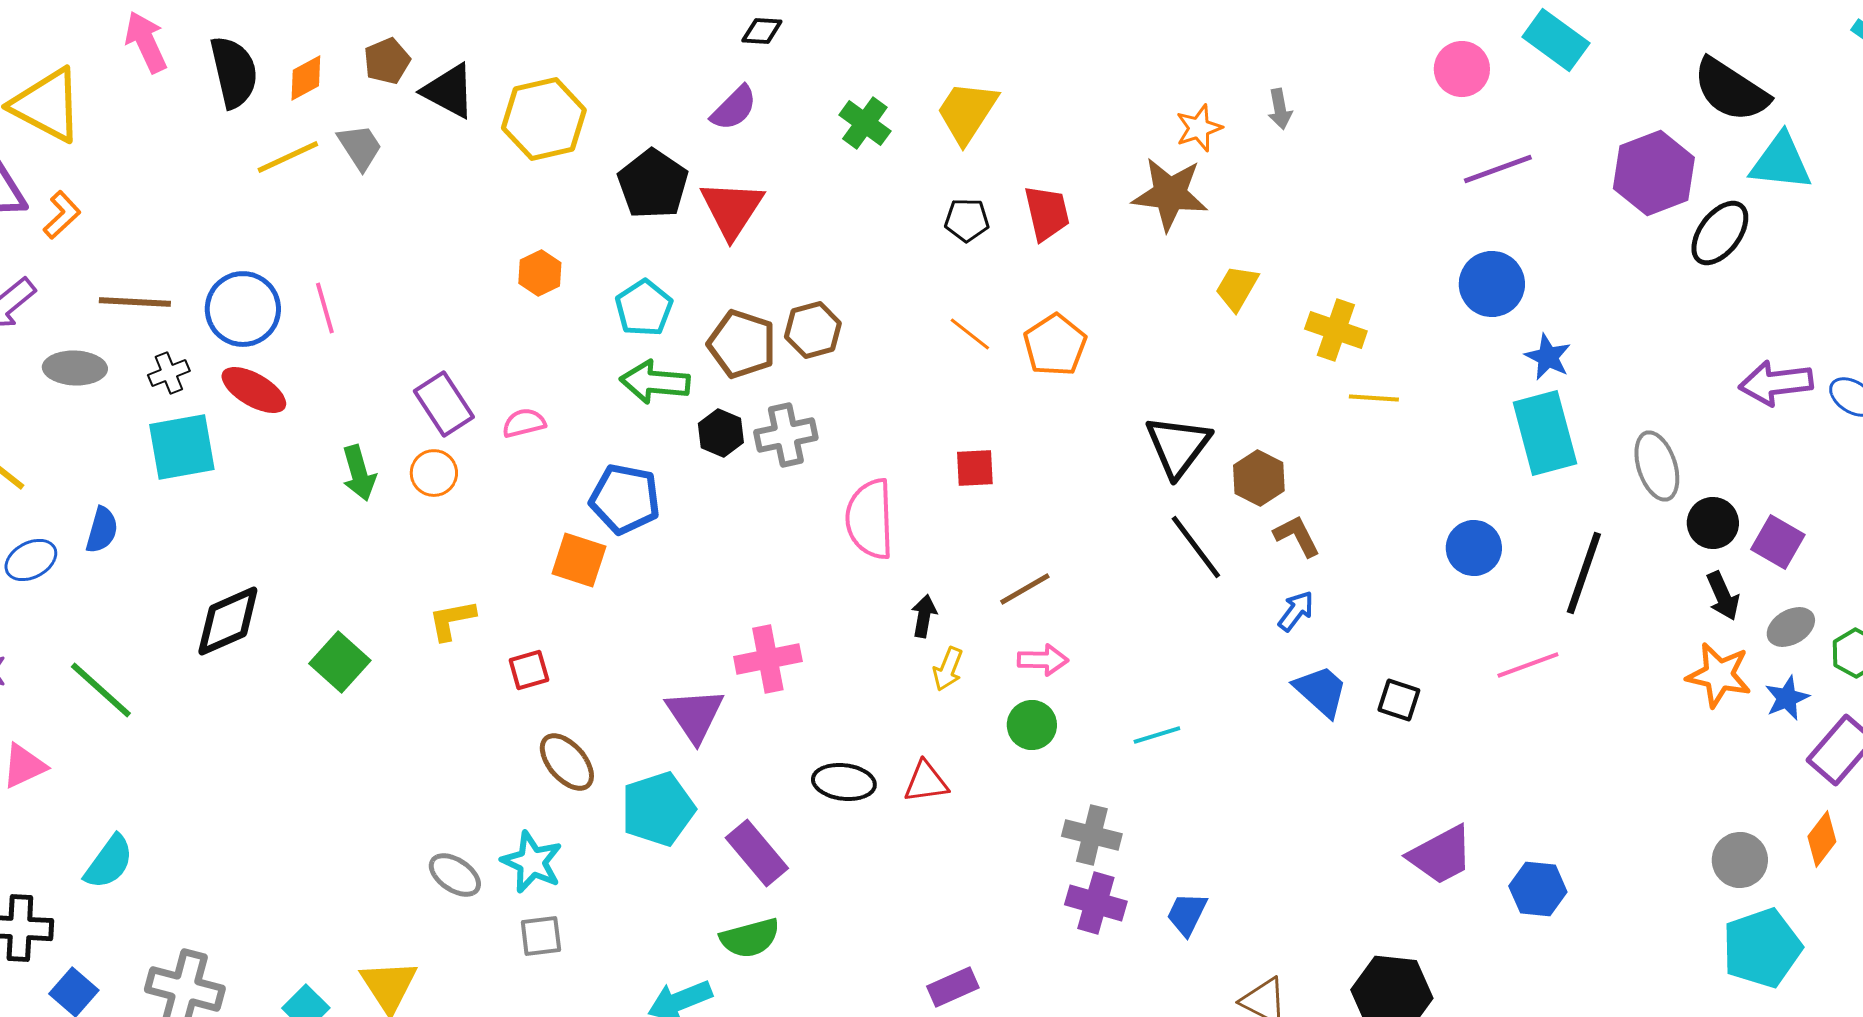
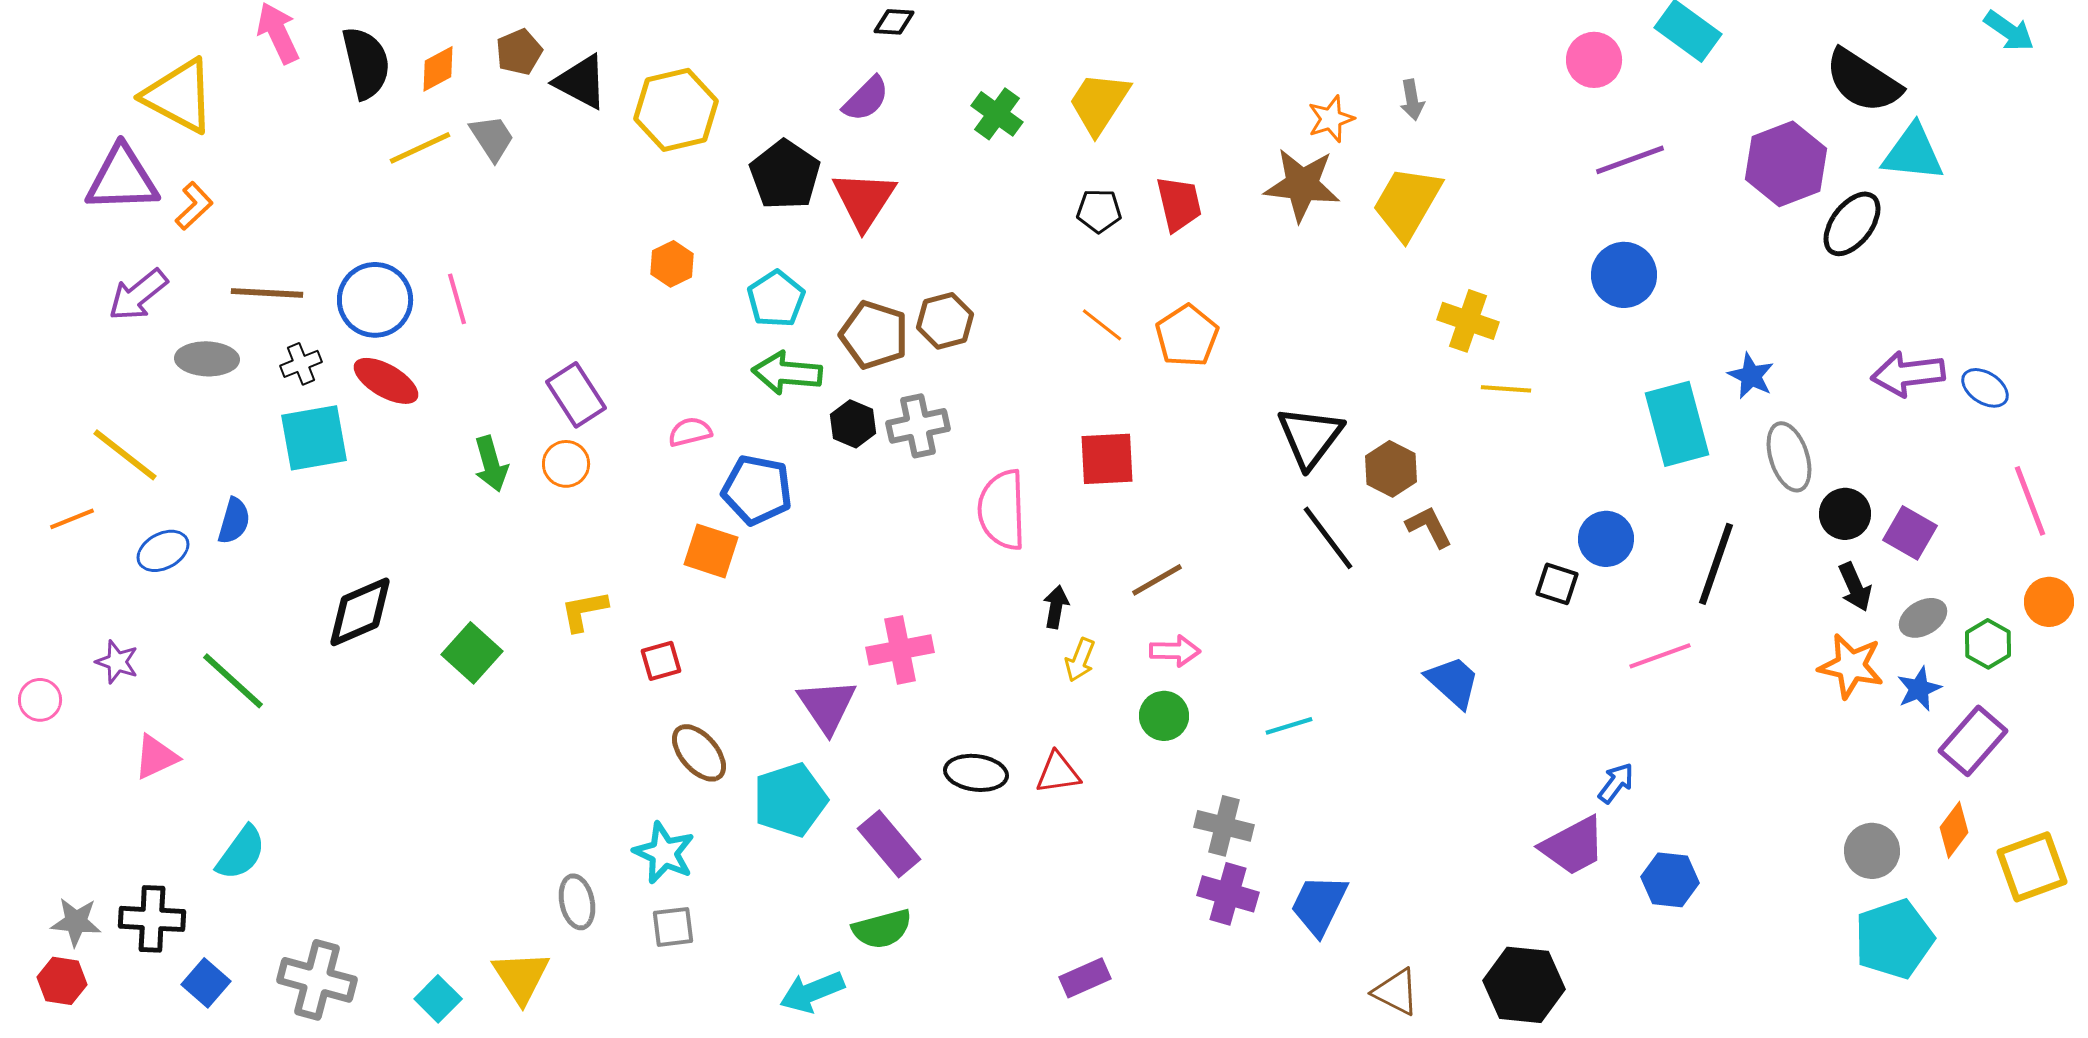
yellow trapezoid: (1237, 288) -> (1407, 203), moved, size x1.6
blue star: (1548, 357) -> (1751, 376), moved
pink semicircle: (524, 423) -> (690, 432), moved
red square: (975, 468) -> (1107, 459), size x1.4
blue arrow: (1296, 611) -> (1616, 783), moved
black square: (1399, 700) -> (1557, 584), moved
gray ellipse: (455, 875) -> (577, 902), moved, turned 44
blue trapezoid: (1187, 914) -> (1319, 905), size x1.4

